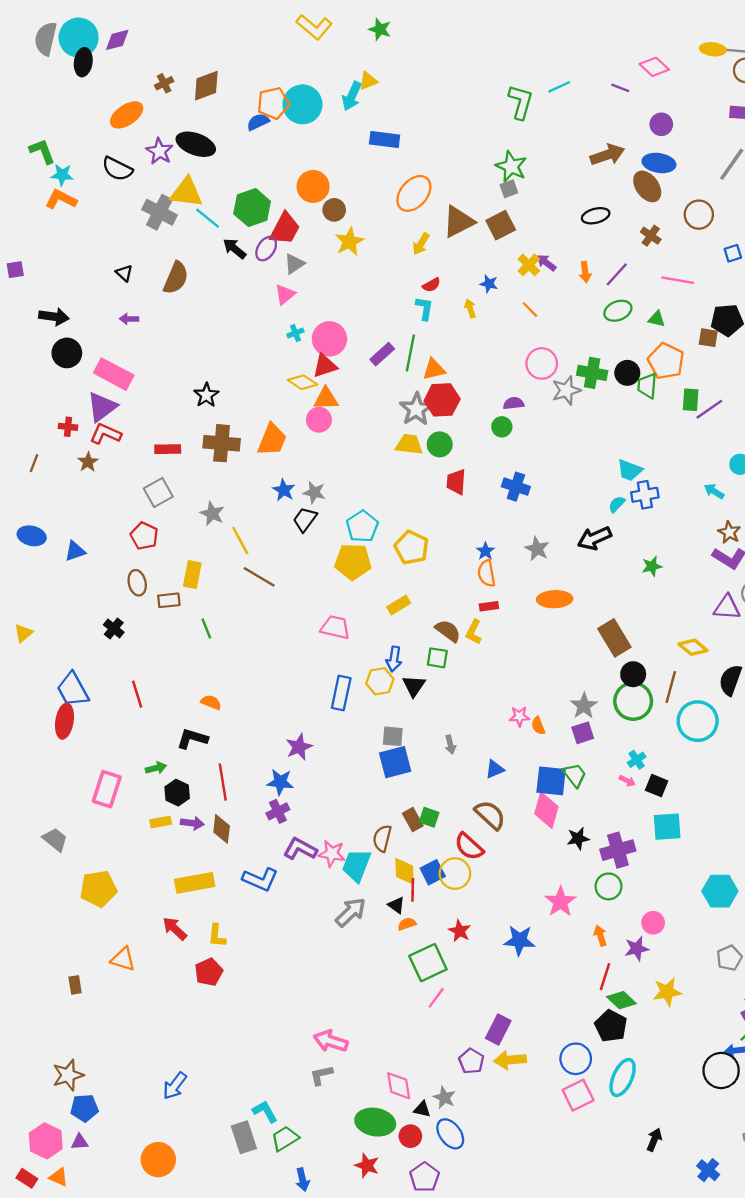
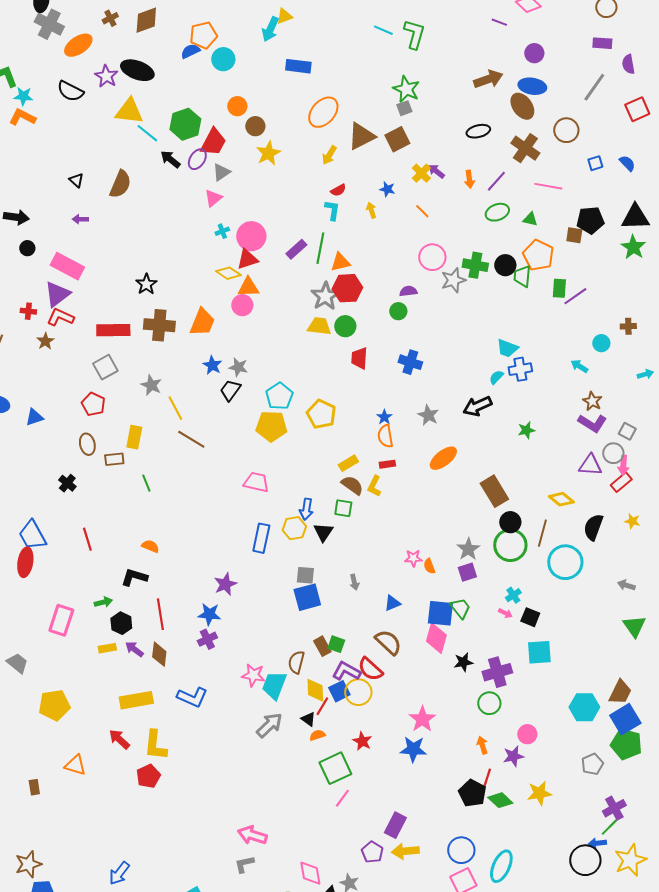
cyan line: (559, 87) -> (383, 30), moved, turned 48
cyan circle: (303, 104) -> (223, 59), moved, size x0.7
orange circle: (313, 186) -> (237, 106), size x0.7
gray cross: (159, 212) -> (49, 24), moved
brown cross: (651, 236) -> (525, 148), size x1.6
black circle: (67, 353) -> (27, 248), size x0.6
red rectangle: (168, 449) -> (113, 330), size x1.5
orange ellipse: (555, 599) -> (443, 458), turned -36
yellow rectangle: (399, 605) -> (348, 463), moved
purple arrow: (192, 823) -> (134, 649), turned -150
purple L-shape: (300, 849) -> (346, 671), moved
red line: (413, 890) -> (322, 706), turned 30
pink star: (560, 902) -> (422, 719), moved
yellow L-shape: (217, 936) -> (155, 745), size x1.5
black pentagon: (611, 1026) -> (472, 793), moved

